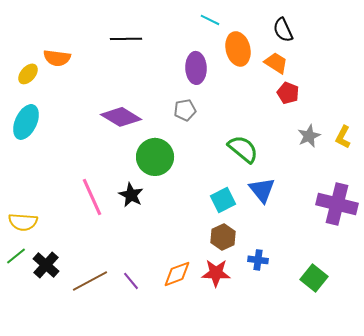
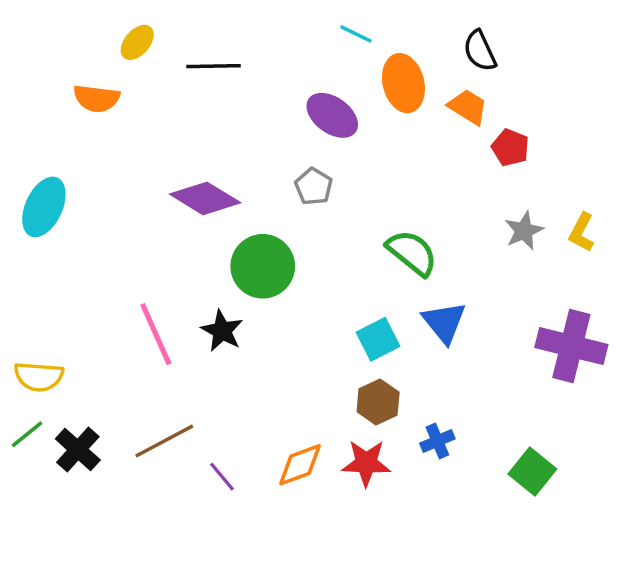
purple ellipse: (196, 68) -> (332, 115), turned -52
yellow ellipse: (28, 74) -> (137, 42), moved
red pentagon: (288, 93) -> (510, 148), moved
gray pentagon: (185, 110) -> (314, 187), turned -30
blue cross: (258, 260) -> (437, 441), turned -30
brown line: (90, 281) -> (164, 441), moved

